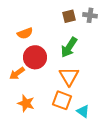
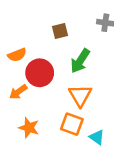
brown square: (69, 16) -> (60, 31), moved
orange semicircle: (25, 33) -> (17, 55), moved

